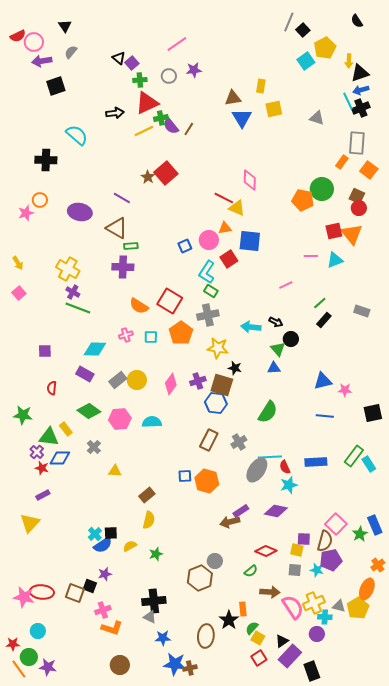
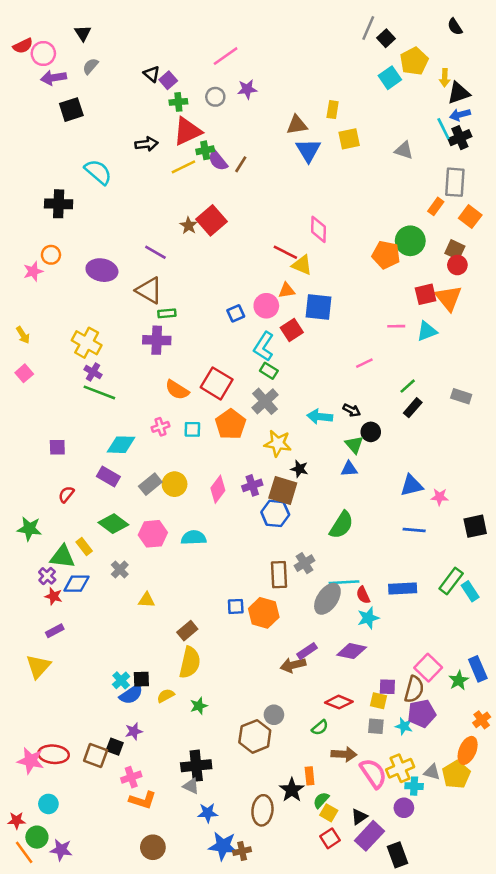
gray cross: (208, 315) -> (265, 401), turned -30
red semicircle: (52, 388) -> (66, 494), turned 32
brown rectangle: (209, 440) -> (279, 575), moved, turned -30
yellow semicircle: (149, 520) -> (190, 663), size x1.4

